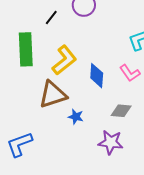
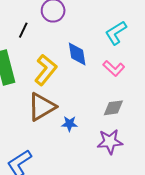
blue diamond: (97, 76) -> (77, 54), moved

